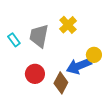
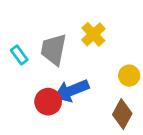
blue arrow: (79, 66) -> (71, 91), moved
brown diamond: (61, 83) -> (122, 114), moved

